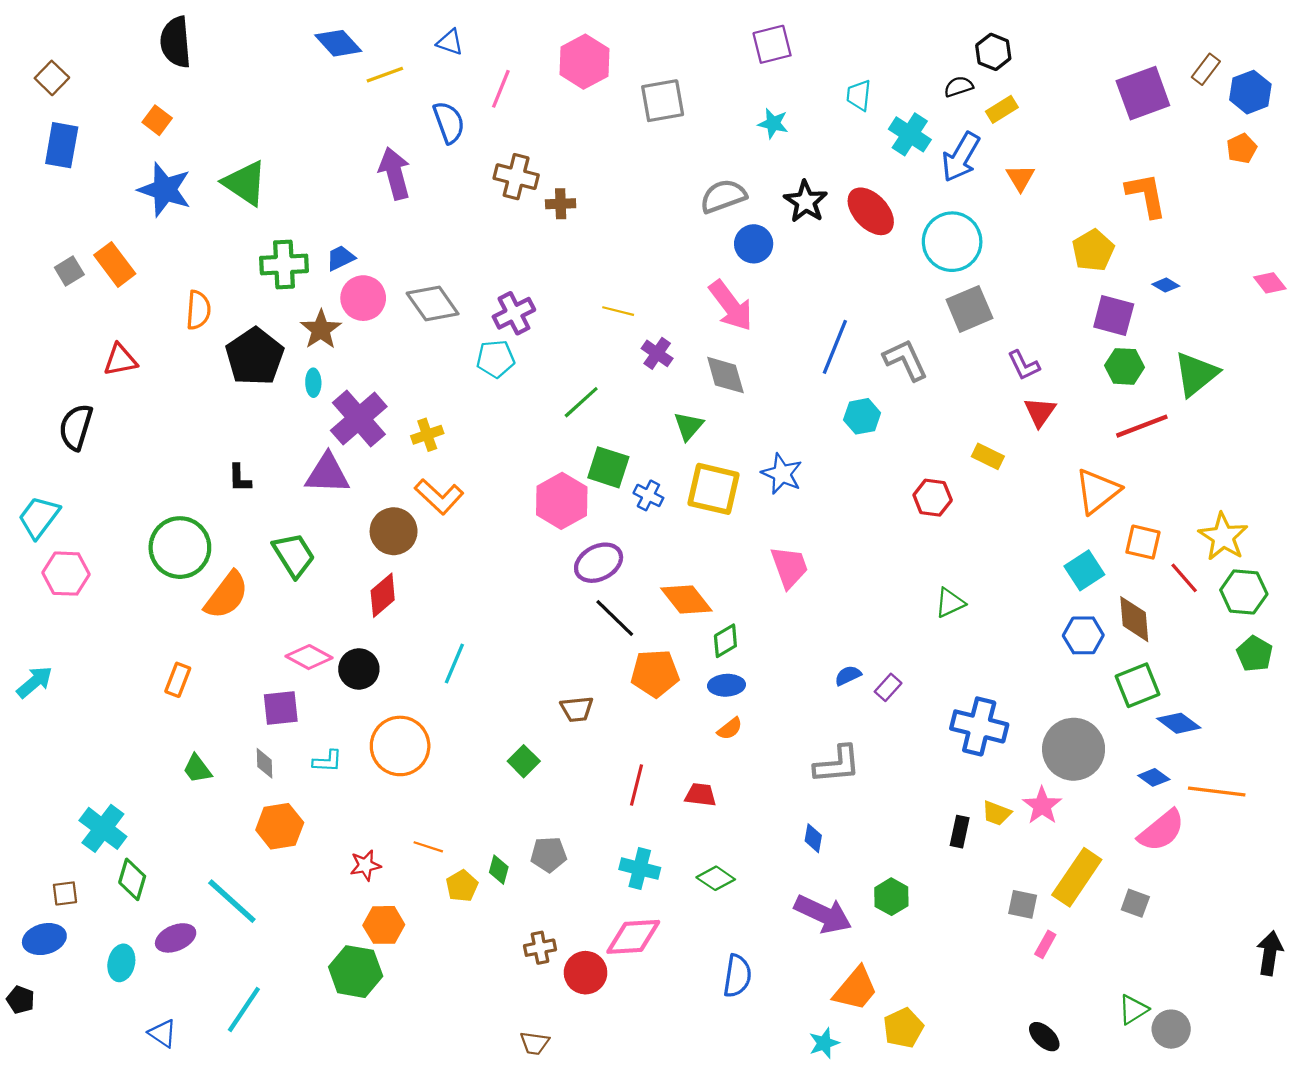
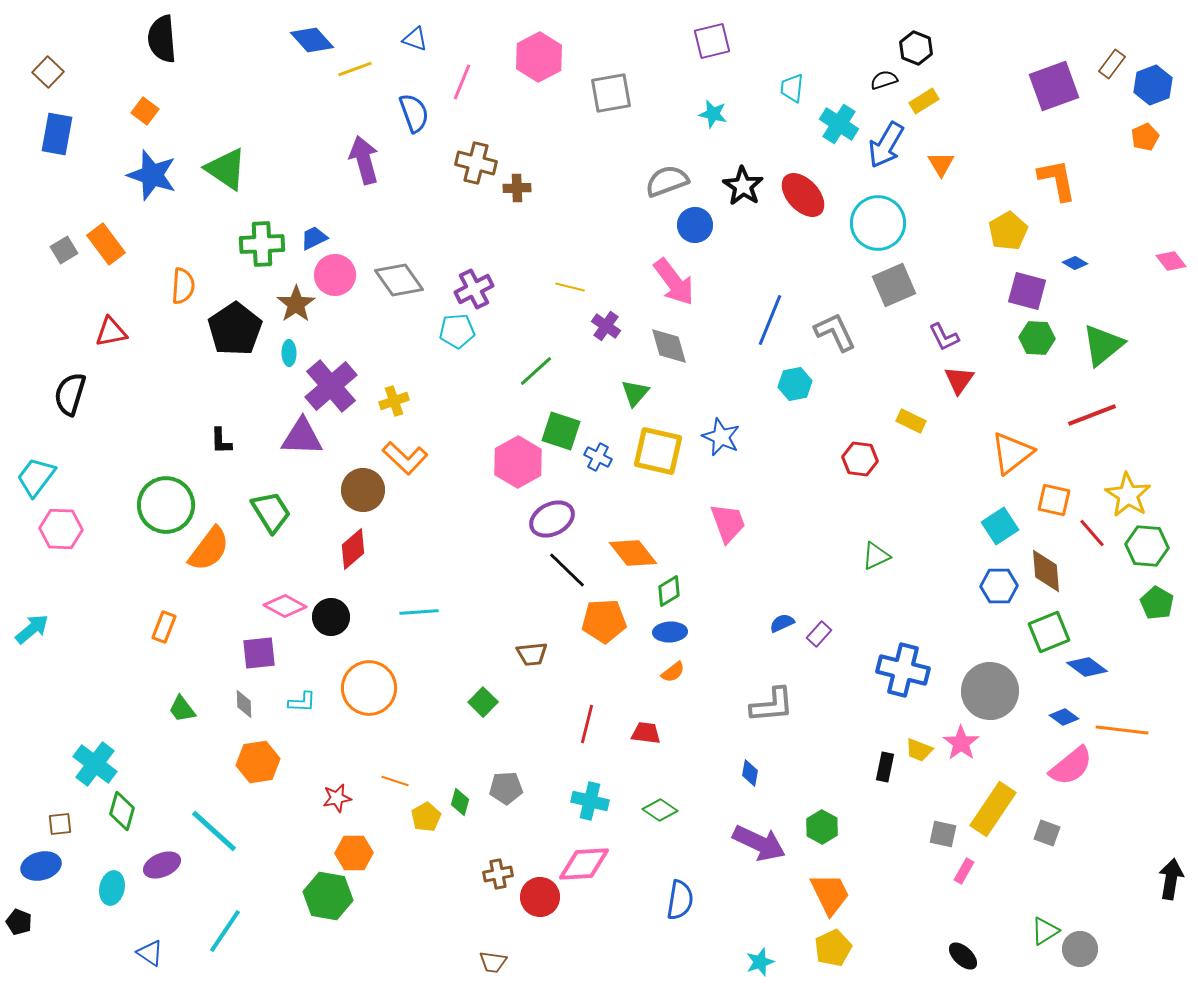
red line: (1142, 426) -> (1092, 415), moved
cyan line: (454, 664) -> (419, 612), turned 63
orange trapezoid: (856, 989) -> (830, 894), moved, turned -66

